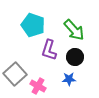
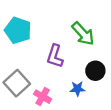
cyan pentagon: (33, 25) -> (18, 30), moved
black circle: (75, 57) -> (95, 71), moved

